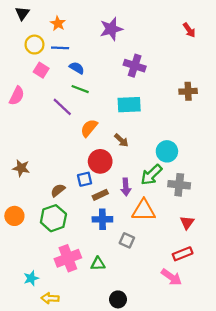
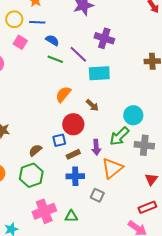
purple line: (62, 107) -> (78, 54), moved
orange triangle: (144, 210) -> (112, 168), turned -40

